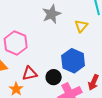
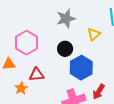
black circle: (54, 77) -> (65, 49), moved

